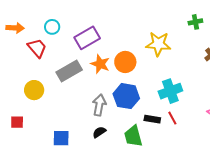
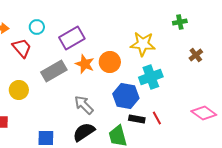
cyan cross: (170, 91) -> (151, 77), moved
blue hexagon: (126, 96) -> (126, 96), moved
gray arrow: (99, 105) -> (84, 105), turned -55
black semicircle: (99, 132) -> (84, 132), size x1.6

